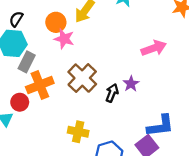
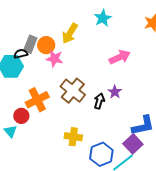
black semicircle: (16, 19) -> (21, 54), moved, turned 48
pink arrow: (154, 48) -> (120, 57), moved
gray rectangle: (27, 62) -> (30, 44), moved

